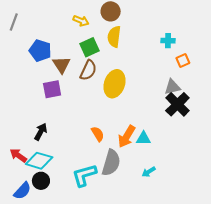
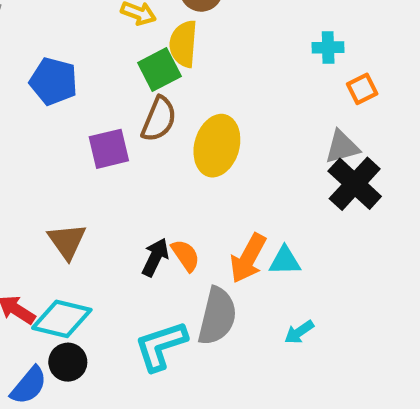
yellow semicircle: (114, 37) -> (183, 44), moved
brown triangle: (61, 65) -> (67, 241), moved
purple square: (52, 89) -> (109, 149), moved
black arrow: (41, 132) -> (155, 257), moved

